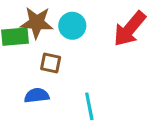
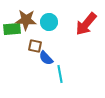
blue semicircle: (37, 96) -> (46, 58), moved, turned -126

